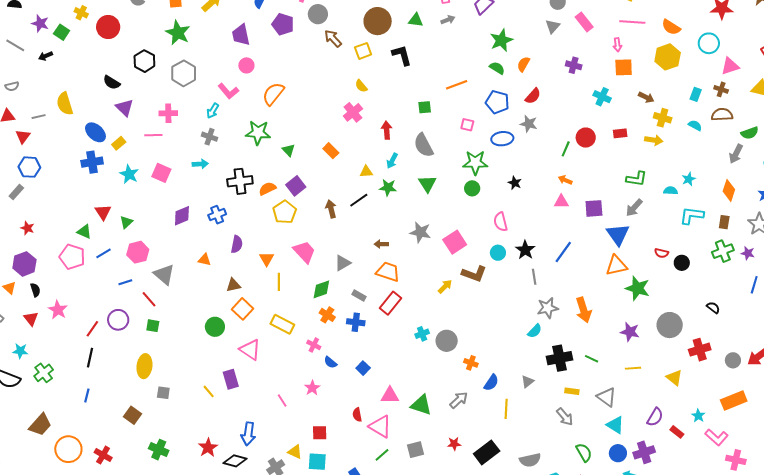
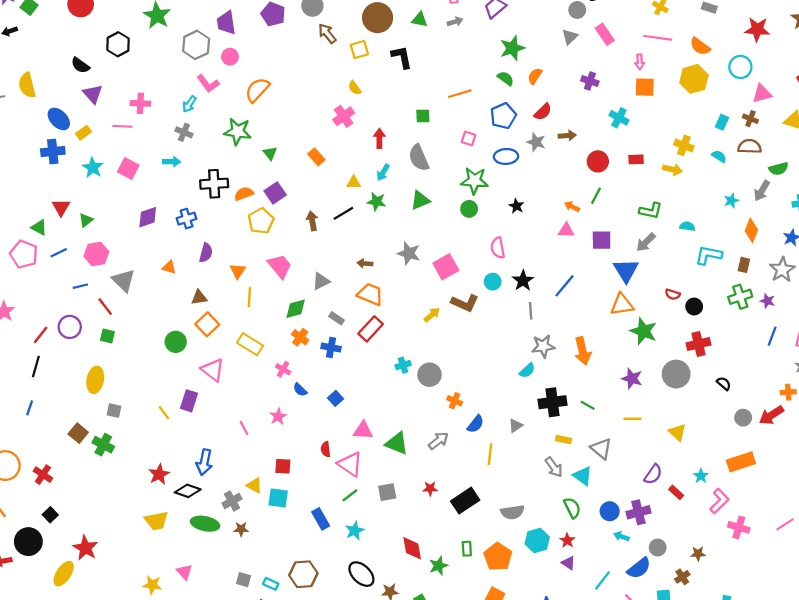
gray hexagon: (184, 73) -> (196, 45), moved
brown arrow: (646, 97) -> (567, 136), moved, turned -35
blue pentagon: (497, 102) -> (503, 116), turned 30
green line: (566, 149) -> (596, 196), moved
cyan star: (689, 179) -> (731, 201), moved
green triangle: (427, 184) -> (420, 200), turned 36
black semicircle: (713, 308) -> (724, 383), moved
red cross: (700, 350) -> (699, 344), moved
purple rectangle: (231, 379) -> (189, 401), turned 30
cyan triangle: (615, 425) -> (583, 476), moved
pink L-shape: (717, 437) -> (719, 501), turned -90
green cross: (159, 450) -> (103, 445), moved

